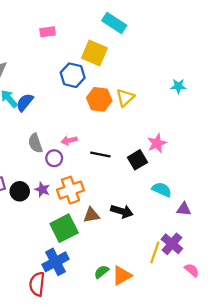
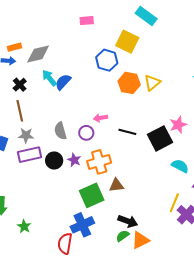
gray semicircle: (35, 143) -> (60, 131), moved
black square: (137, 160) -> (160, 138), size x1.4
black arrow: (122, 211) -> (128, 221), moved
yellow line: (155, 252) -> (174, 203), moved

